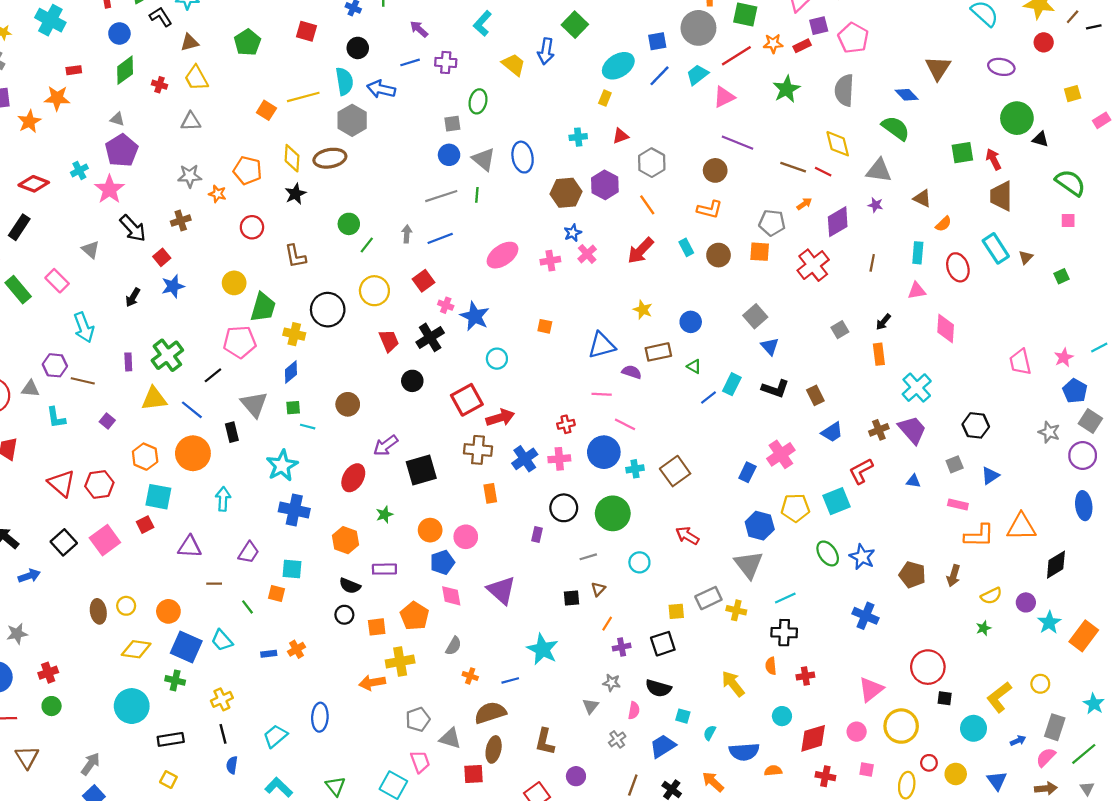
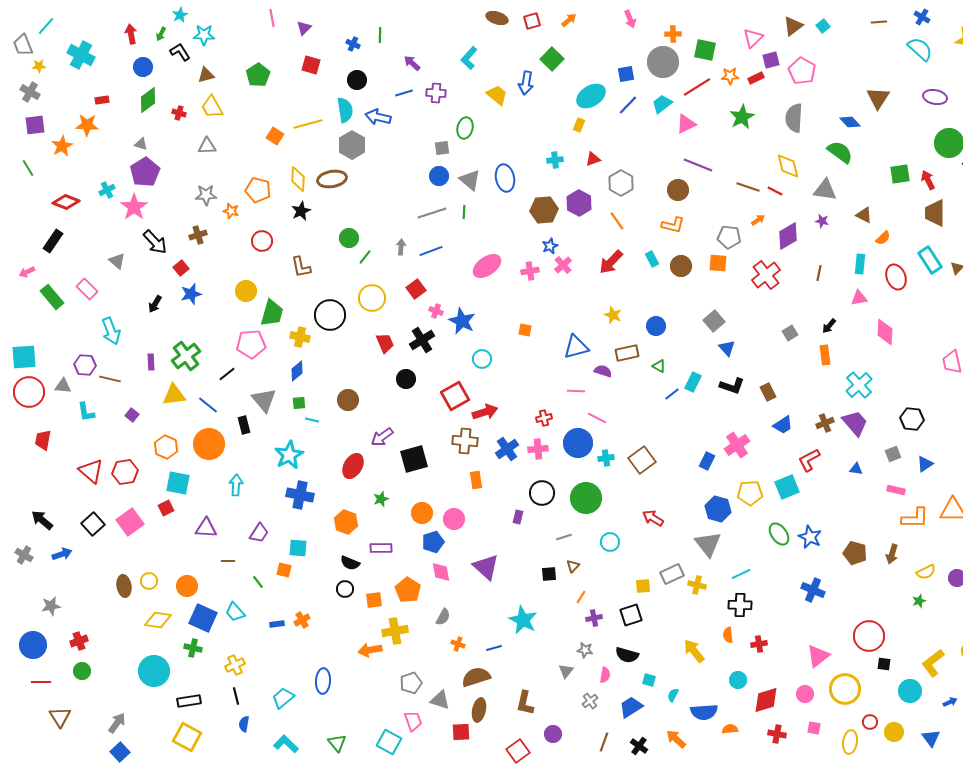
yellow square: (168, 780) -> (187, 737), size x1.8

